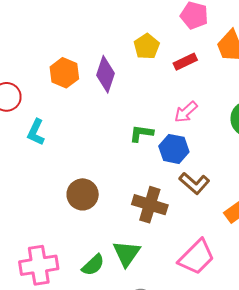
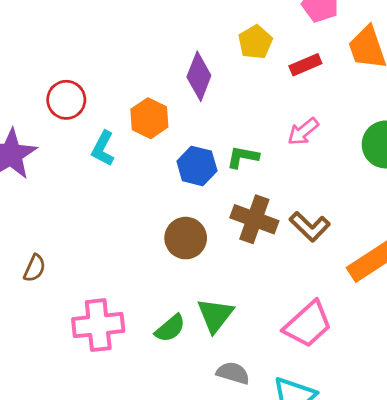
orange hexagon: (64, 73) -> (149, 118), moved
blue hexagon: (174, 149) -> (197, 166), moved
brown circle: (83, 194) -> (186, 238), moved
brown cross: (150, 205) -> (254, 219), moved

